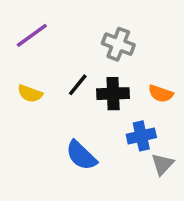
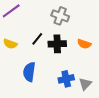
blue cross: (141, 136) -> (66, 79), moved
blue semicircle: (81, 155) -> (29, 72), moved, turned 54

